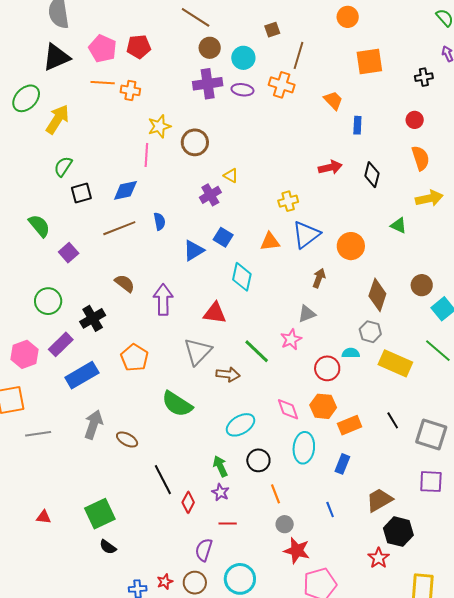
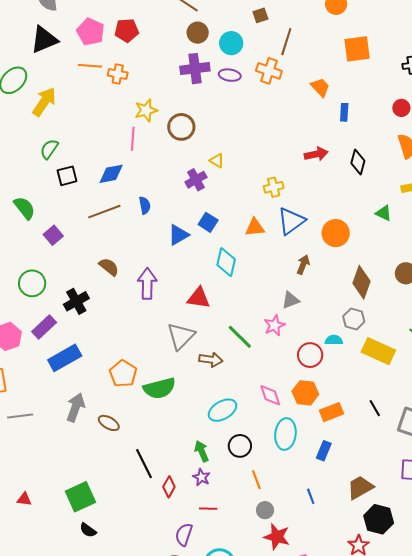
orange pentagon: (134, 358) -> (123, 374), moved
green semicircle: (177, 404) -> (159, 388), turned -48

